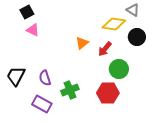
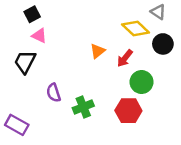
yellow diamond: (114, 24) -> (136, 28), turned 35
black trapezoid: (16, 76) -> (25, 62), moved
purple rectangle: (42, 104) -> (17, 125), moved

